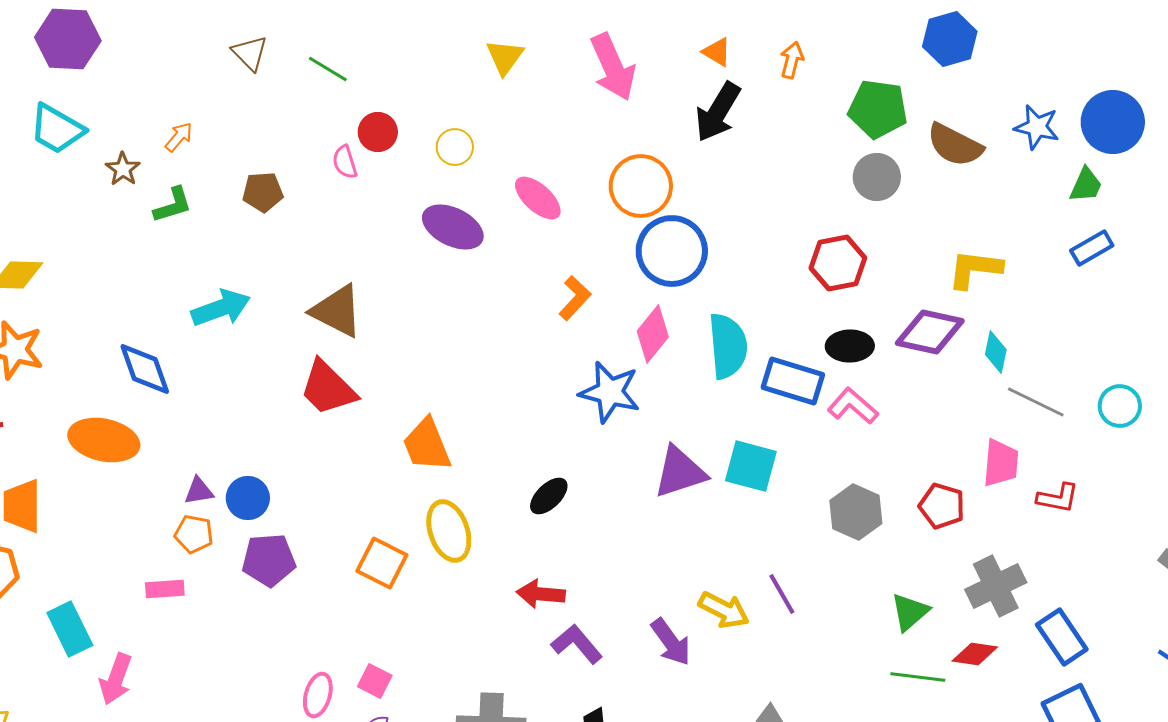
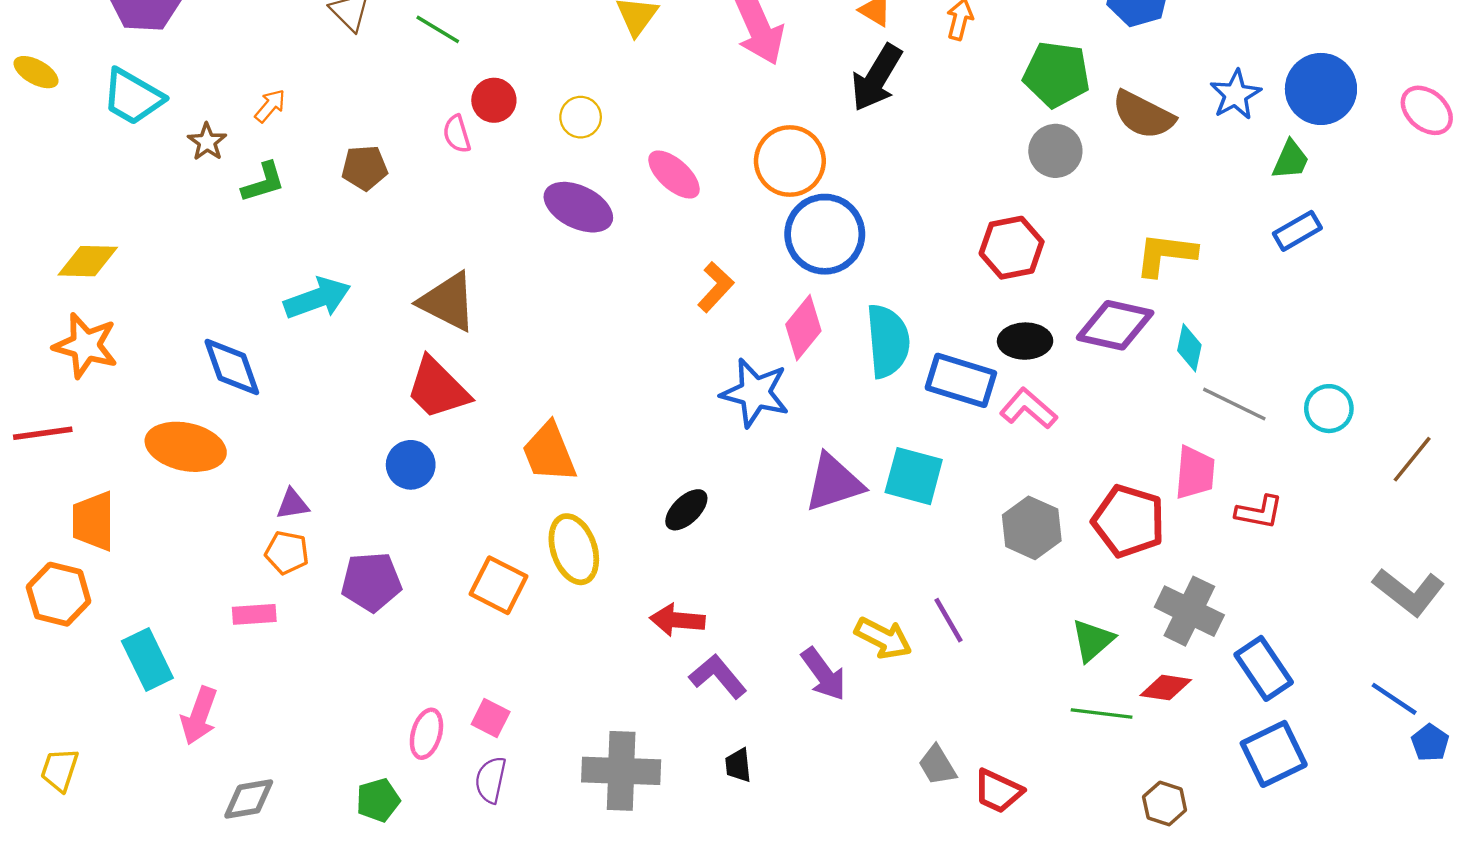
blue star: (1037, 127) -> (1235, 95), turned 30
blue circle: (248, 498) -> (411, 465), moved
red pentagon: (942, 506) -> (1129, 521), size x1.4
gray cross: (996, 586) -> (1189, 611), turned -38

